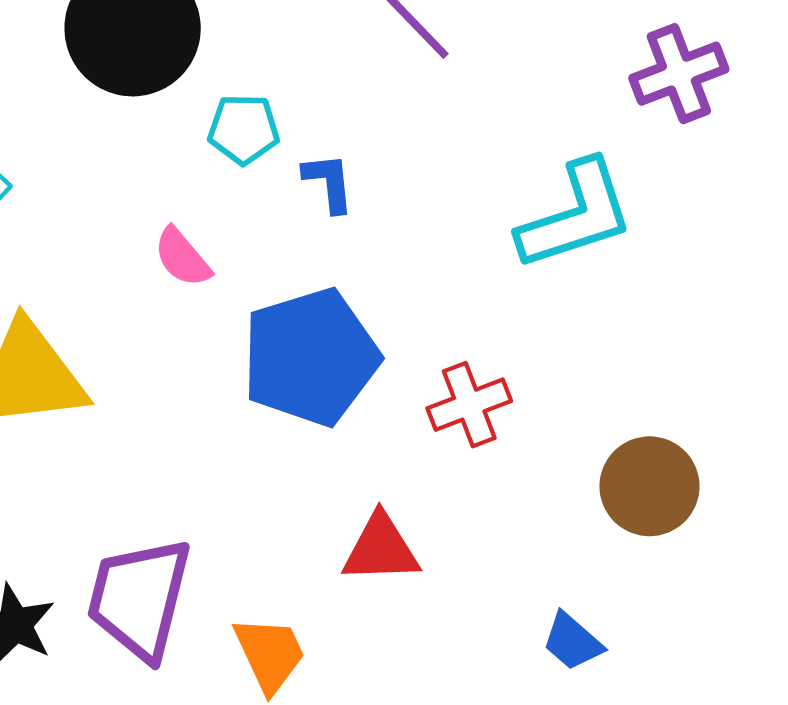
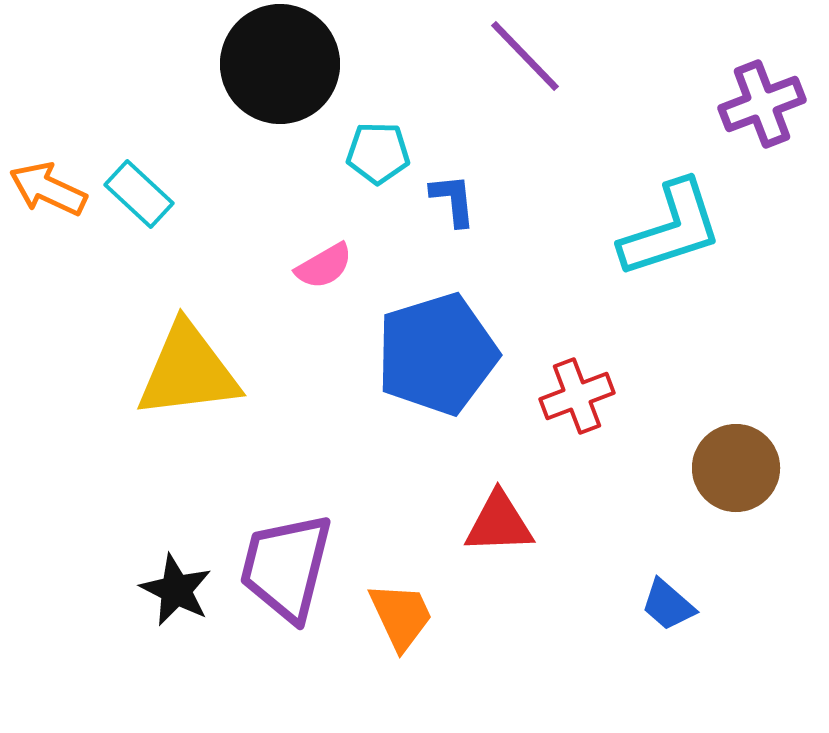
pink semicircle: (182, 257) -> (324, 266), turned -80

